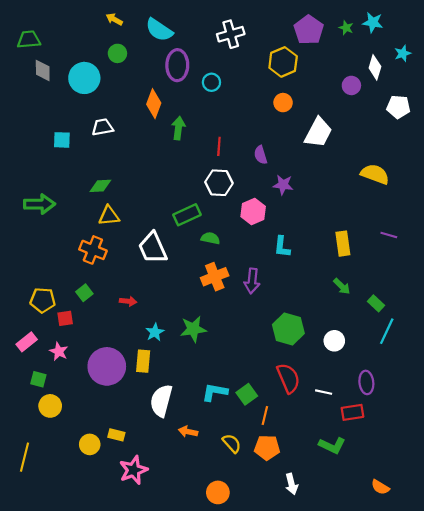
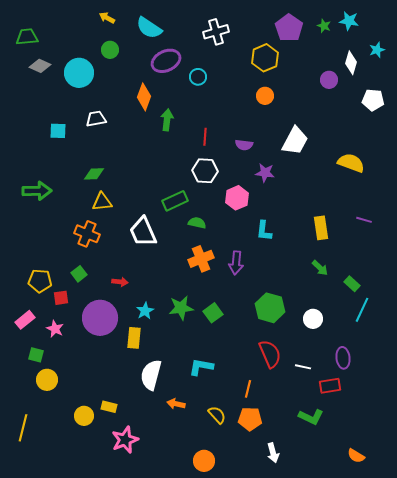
purple ellipse: (177, 65) -> (166, 61), turned 64
gray diamond: (43, 71) -> (40, 66), turned -65
white trapezoid: (318, 132) -> (295, 141), moved
purple semicircle: (261, 155) -> (244, 145), turned -66
purple circle: (107, 366) -> (100, 318), moved
green square: (247, 394) -> (213, 313), moved

